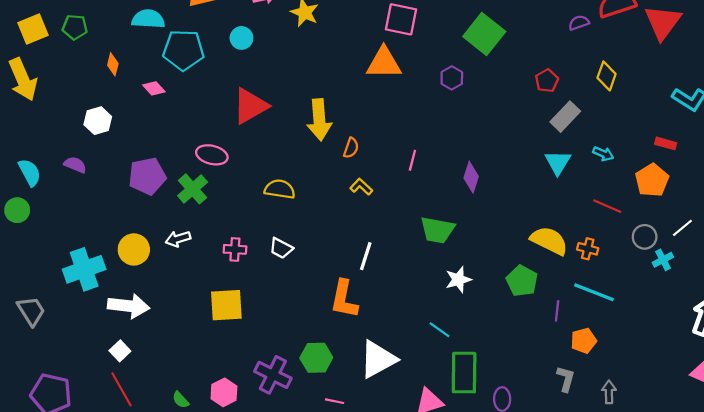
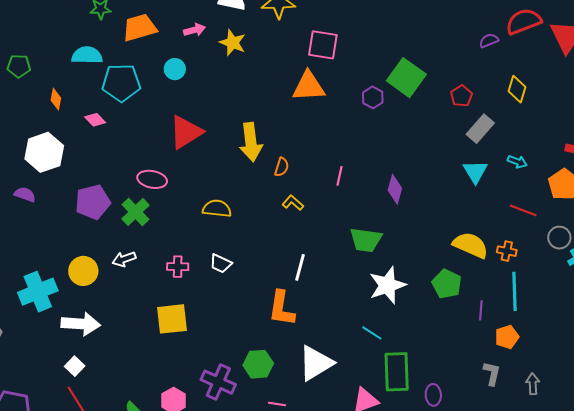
green square: (484, 34) -> (406, 78), moved
white hexagon: (98, 121) -> (44, 152), size x1.5
white star: (458, 280) -> (387, 285), size x1.5
cyan line: (594, 292) -> (515, 291), turned 69

